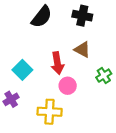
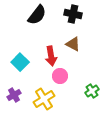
green cross: (104, 76) -> (92, 91), moved
purple cross: (11, 99) -> (14, 95), moved
yellow cross: (50, 112) -> (44, 99), turned -35

